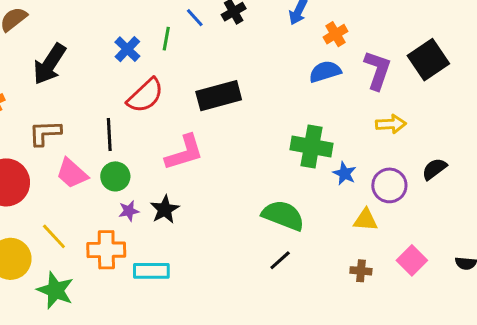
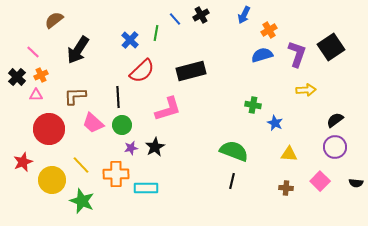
green cross: (312, 147) -> (253, 105), size x0.6
purple circle: (389, 185) -> (335, 147), moved
black line: (280, 260) -> (232, 181), turned -35

